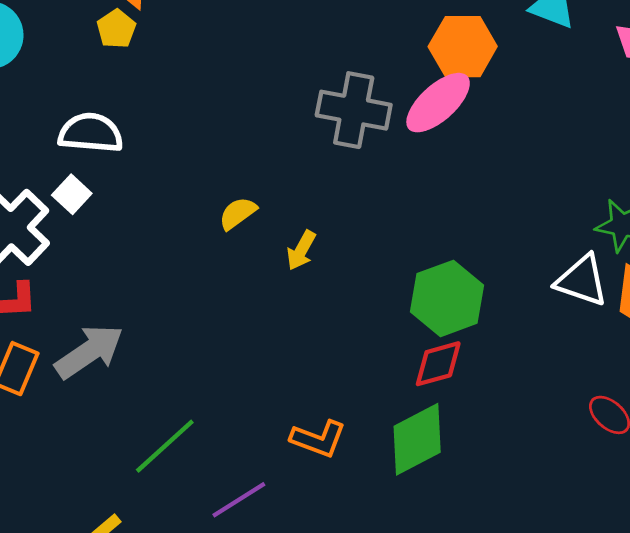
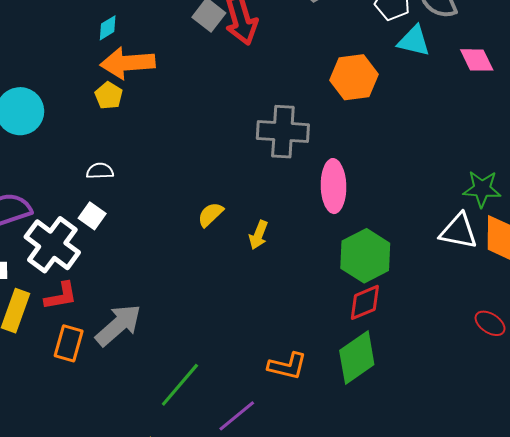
pink ellipse: (438, 103) -> (333, 186), moved, turned -42
white semicircle: (91, 133) -> (100, 171), size x0.6

